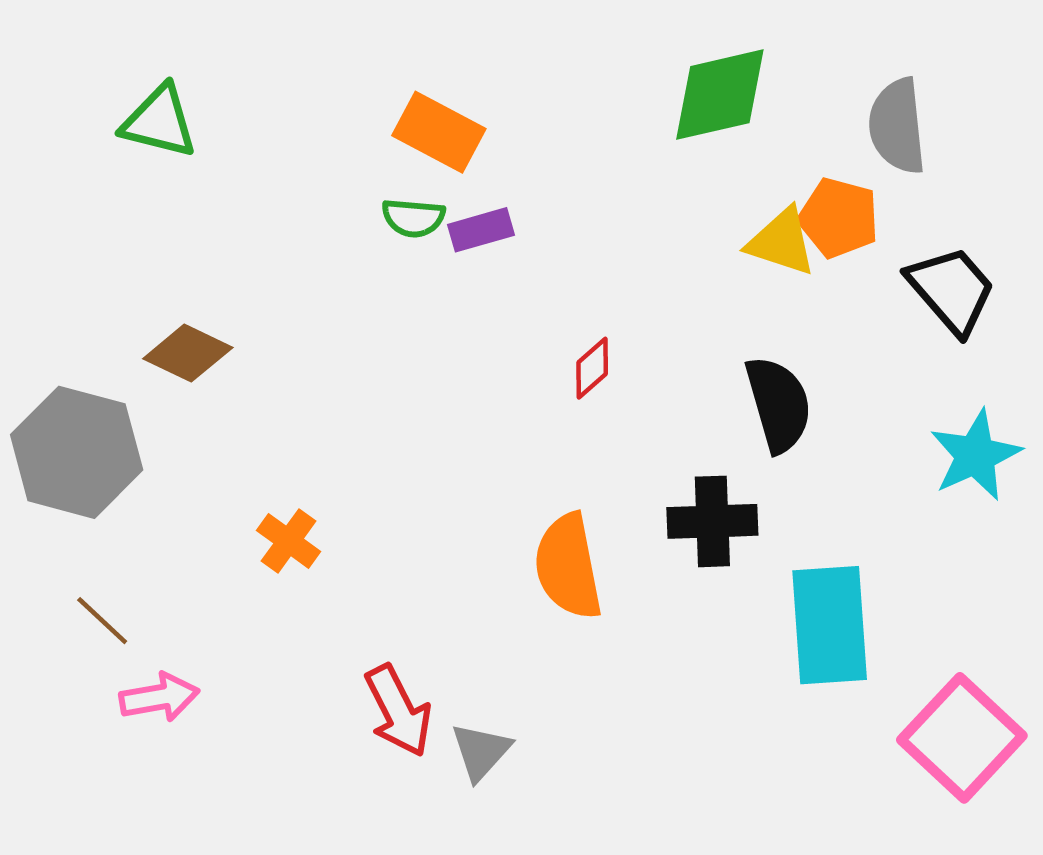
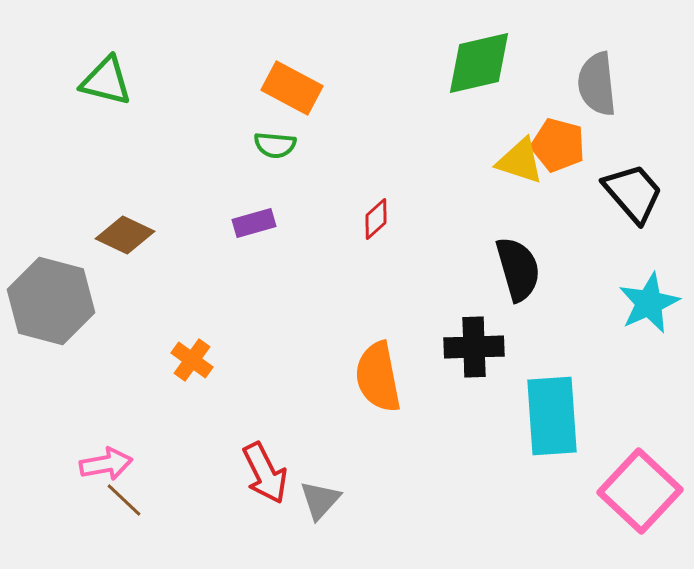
purple rectangle: (481, 230) -> (254, 223), moved
red diamond: (592, 368) -> (376, 219), moved
brown line: (102, 621) -> (124, 500), moved

